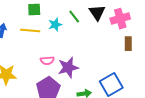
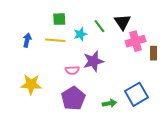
pink cross: (120, 19) -> (136, 41), moved
purple star: (68, 68) -> (93, 61), moved

